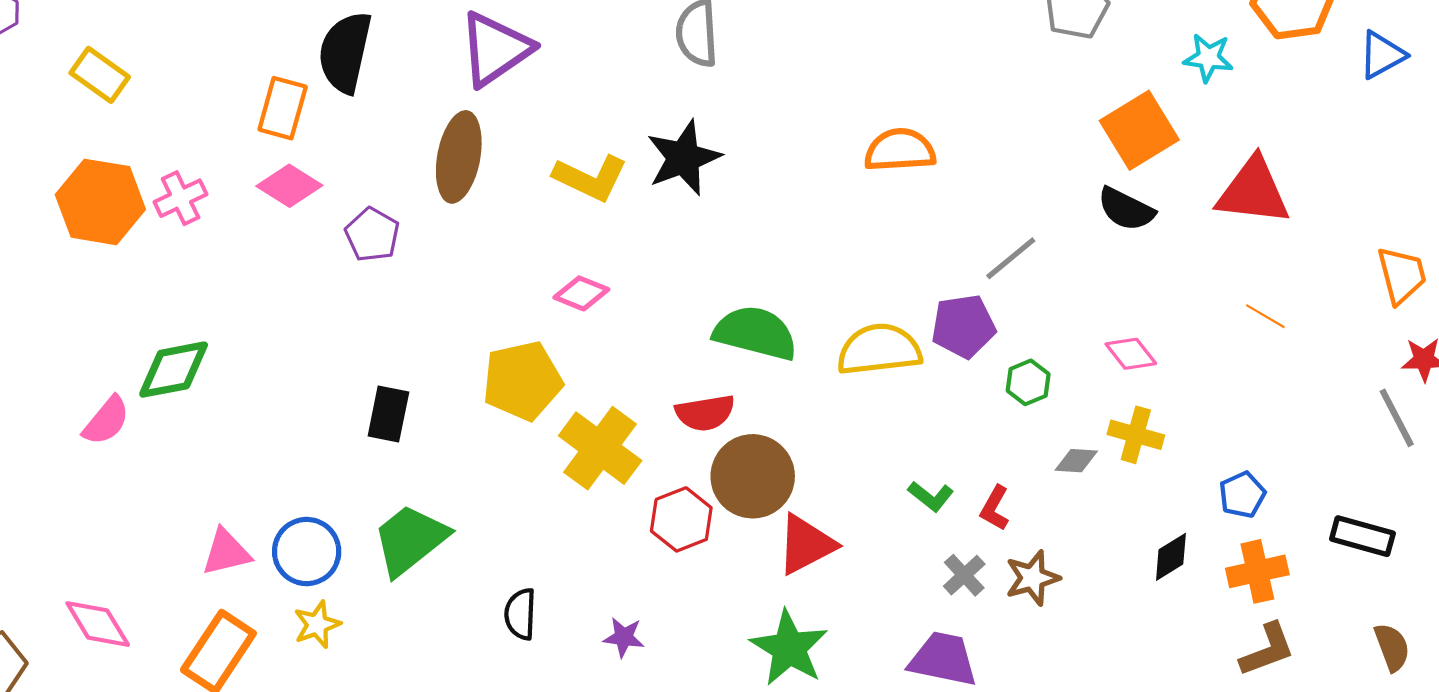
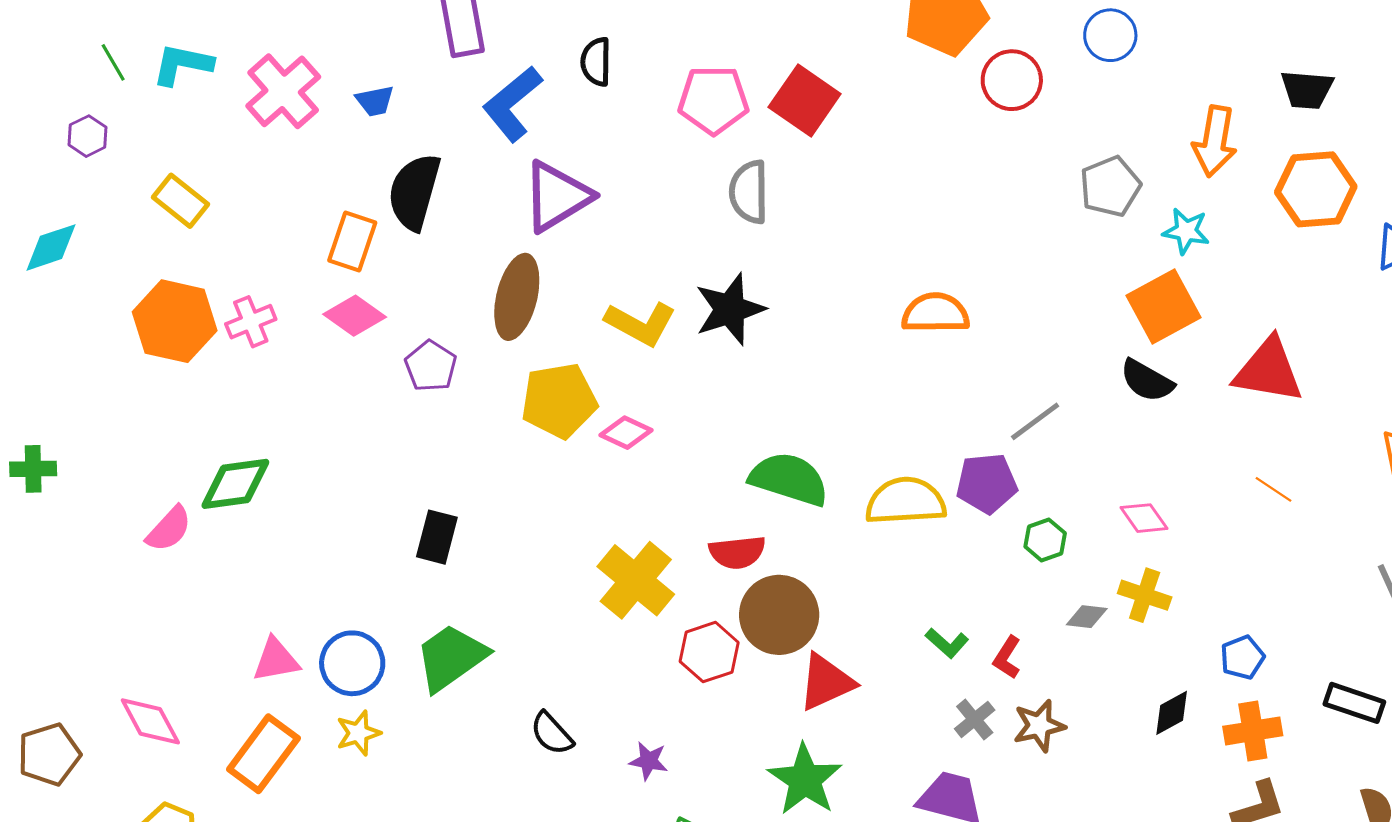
cyan star: (1208, 58) -> (1186, 231), moved
yellow pentagon: (522, 381) -> (559, 401), moved
black semicircle: (520, 614) -> (552, 734), turned -48

